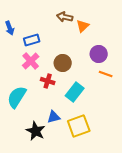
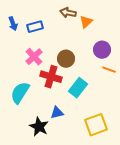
blue rectangle: (32, 40) -> (35, 27), moved
red cross: (48, 81) -> (51, 77), size x1.5
yellow square: (79, 126) -> (96, 125), moved

